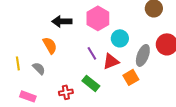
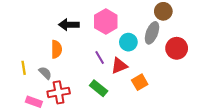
orange semicircle: (50, 45) -> (56, 49), turned 30
gray ellipse: (143, 55) -> (152, 33), moved
red cross: (66, 92) -> (59, 92), moved, size x1.5

